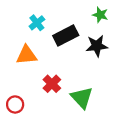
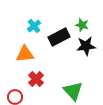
green star: (100, 15) -> (82, 25), moved
red cross: (52, 84) -> (36, 79), moved

